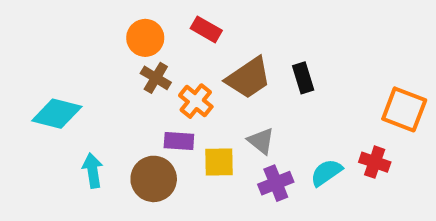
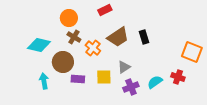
red rectangle: (206, 29) -> (105, 10), moved, turned -56
cyan diamond: (57, 114) -> (39, 45), moved
purple rectangle: (179, 141) -> (78, 79), moved
gray triangle: (261, 141) -> (124, 67), turned 48
brown circle: (154, 179) -> (63, 62), moved

